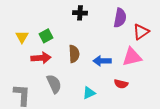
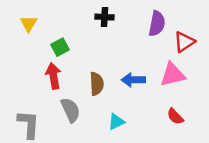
yellow triangle: (22, 37) -> (29, 24), moved
brown semicircle: (74, 54) -> (97, 84), moved
red arrow: (41, 58) -> (53, 76), turned -96
red semicircle: (121, 84) -> (175, 116), moved, turned 32

